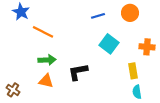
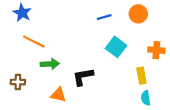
orange line: (43, 32) -> (34, 42), moved
orange triangle: (46, 81) -> (58, 95), moved
brown cross: (13, 90) -> (18, 82), moved, turned -32

